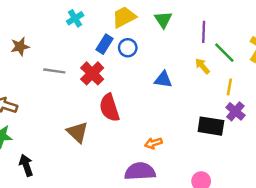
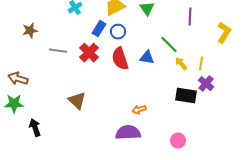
purple line: (204, 32) -> (190, 17), moved
green line: (224, 53) -> (169, 45), moved
yellow arrow: (202, 66) -> (181, 64), moved
red semicircle: (109, 108) -> (120, 59), moved

